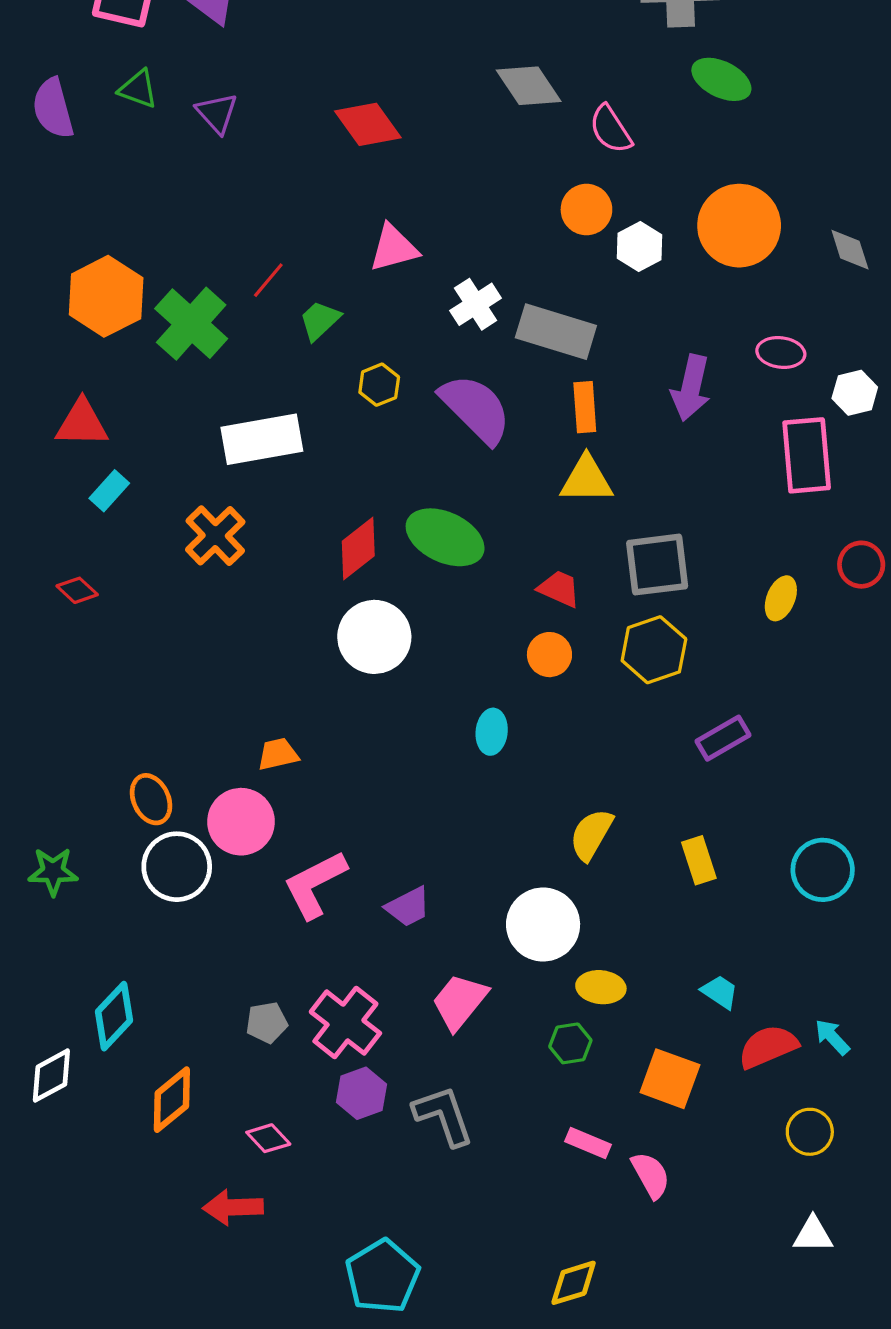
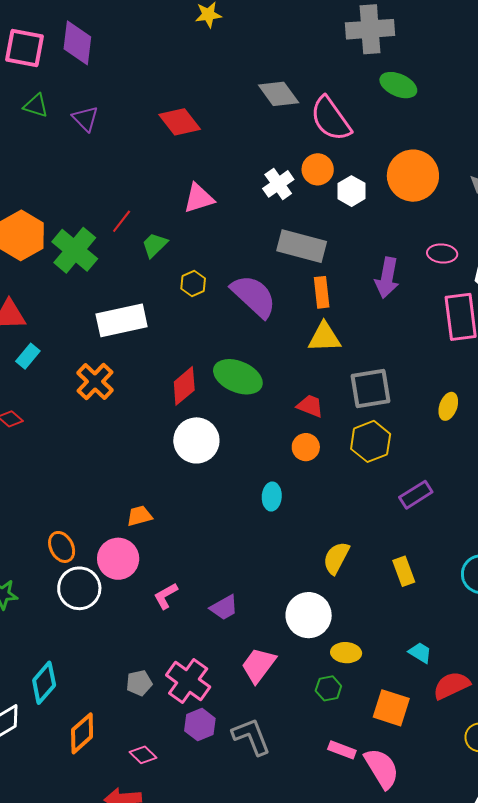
pink semicircle: (611, 129) -> (331, 119), size x1.5
white cross: (476, 304) -> (278, 184), moved
pink L-shape: (315, 884) -> (166, 596), size x0.6
pink semicircle: (651, 1175) -> (382, 768), size x1.4

